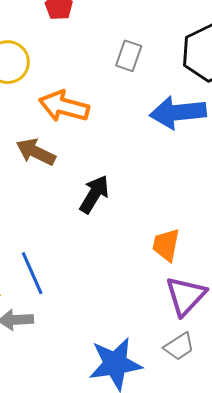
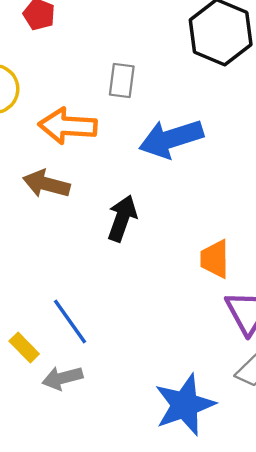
gray rectangle: (129, 56) -> (122, 80), moved
blue arrow: (178, 112) -> (171, 139), moved

